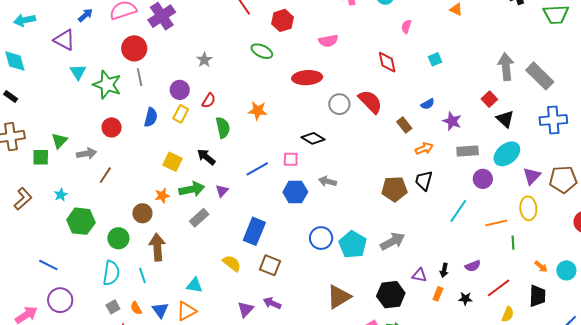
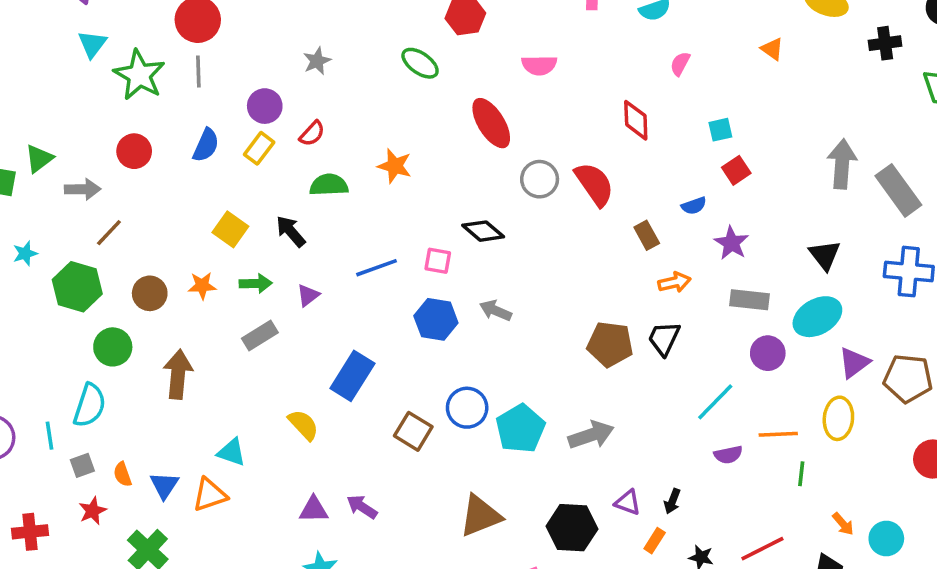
red ellipse: (307, 78) -> (491, 123), turned 52
red square: (489, 99) -> (736, 170), moved
green semicircle: (223, 128) -> (329, 185), turned -90
green arrow: (192, 189) -> (256, 283), size x0.7
brown circle: (142, 213) -> (150, 293), moved
green hexagon: (81, 221) -> (77, 287), moved
brown square: (270, 265) -> (413, 431), moved
purple semicircle: (473, 266) -> (728, 455), moved
cyan line: (142, 275) -> (49, 436), moved
purple triangle: (246, 309) -> (314, 510), turned 36

